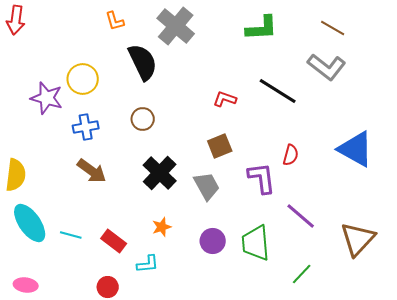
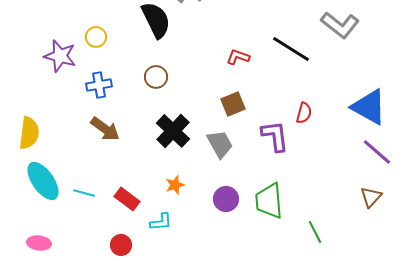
yellow circle: (83, 79) -> (96, 37), size x0.7
purple line: (301, 216) -> (377, 152), moved
brown triangle: (358, 239) -> (371, 197), size x0.6
green line: (302, 274) -> (315, 232), turned -70

